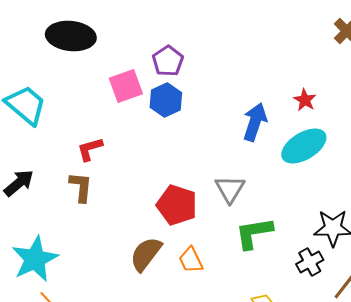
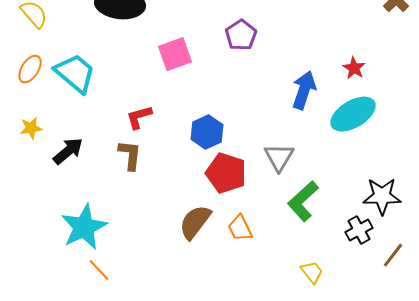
purple pentagon: (168, 61) -> (241, 35), moved
blue hexagon: (166, 100) -> (207, 132), moved
green L-shape: (254, 233) -> (303, 201), turned -33

